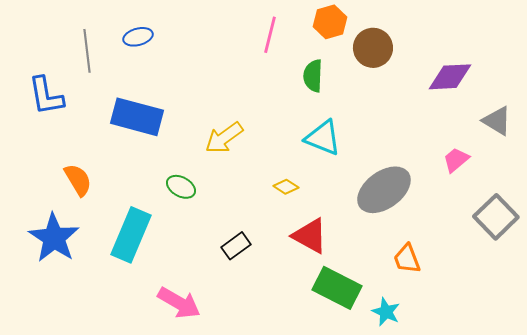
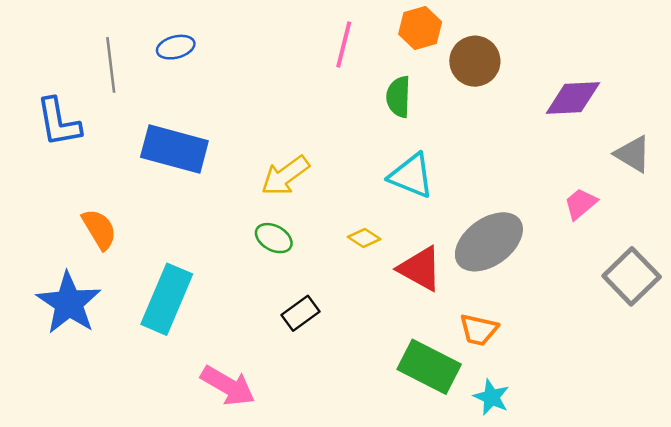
green ellipse: (181, 187) -> (274, 238), moved
red triangle: (310, 236) -> (420, 269), moved
orange trapezoid: (407, 259) -> (479, 330), moved, turned -56

